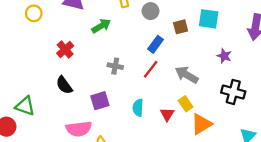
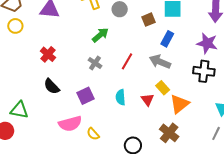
green arrow: (101, 26) -> (100, 35), moved
blue rectangle: (155, 44) -> (167, 39), moved
purple star: (224, 56) -> (207, 43), moved, size x1.5
gray cross: (115, 66) -> (95, 63), turned 32

